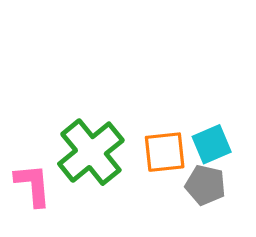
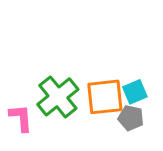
orange square: (165, 152) -> (105, 97), size x1.4

